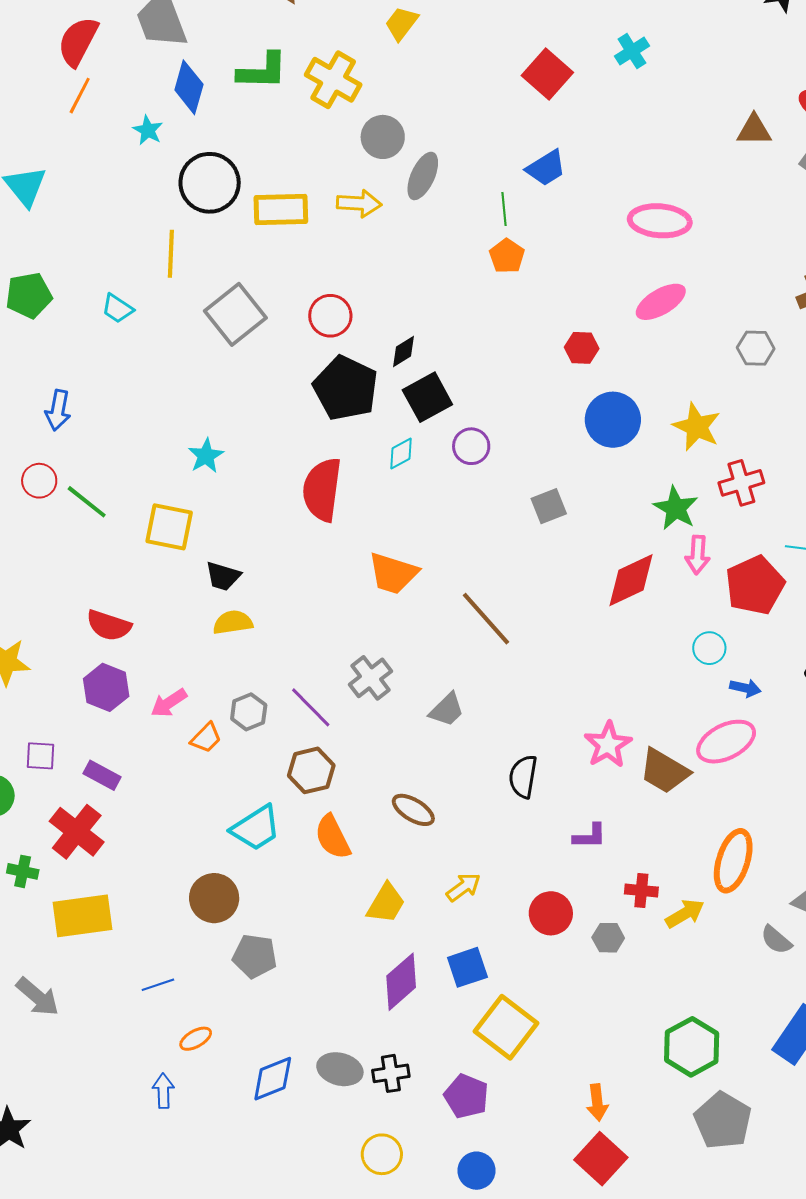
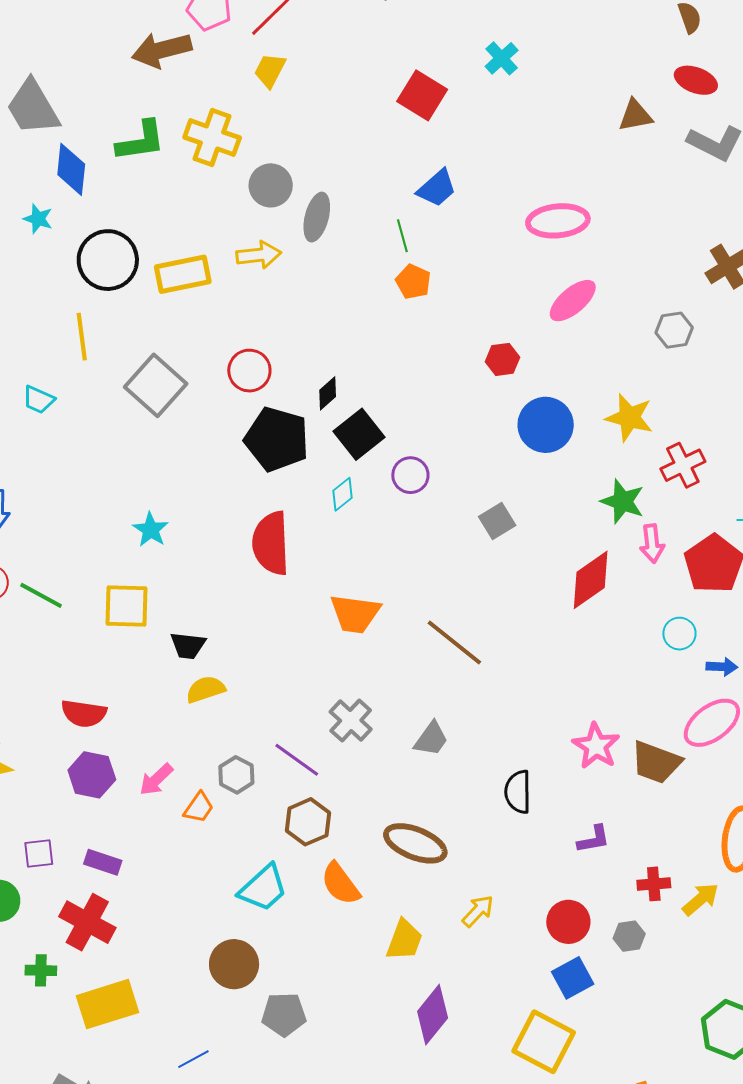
brown ellipse: (413, 810) -> (415, 843), size x1.4
blue square: (467, 967) -> (573, 978), moved

